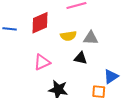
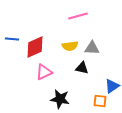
red diamond: (40, 23) -> (35, 47), moved

